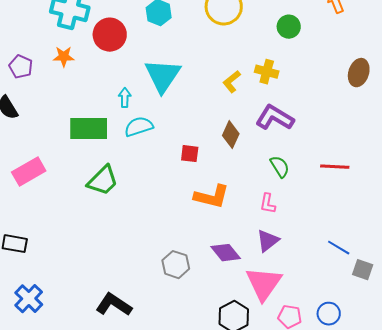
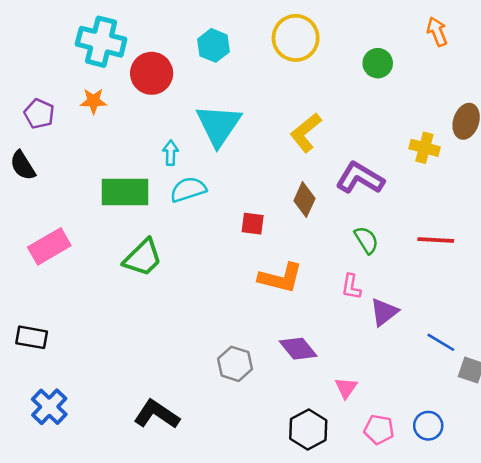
yellow cross: (267, 72) -> (424, 148), moved
yellow L-shape: (232, 82) -> (306, 133), size x1.4
purple triangle: (268, 241) -> (384, 312), moved
pink triangle: (264, 284) -> (346, 388), size x0.5

